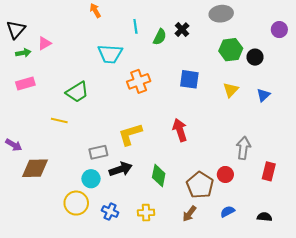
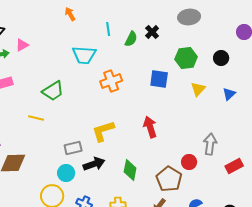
green hexagon: (231, 50) -> (186, 58), moved
red rectangle: (269, 171) -> (234, 166), turned 48
red circle: (225, 174) -> (189, 162), moved

